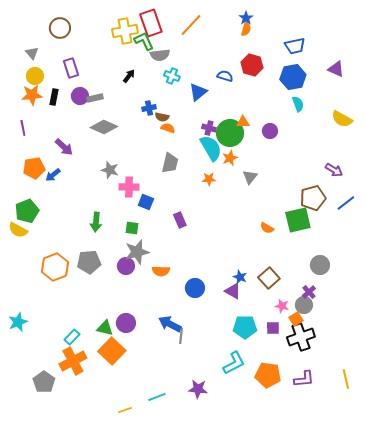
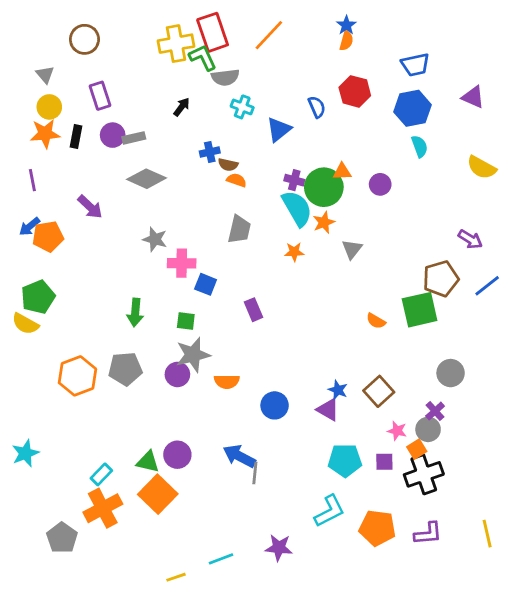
blue semicircle: (225, 76) -> (317, 107), turned 49
blue arrow: (53, 175) -> (30, 227), moved

